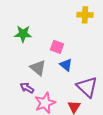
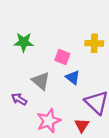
yellow cross: (85, 15) -> (94, 43), moved
purple arrow: (27, 88) -> (19, 99), moved

